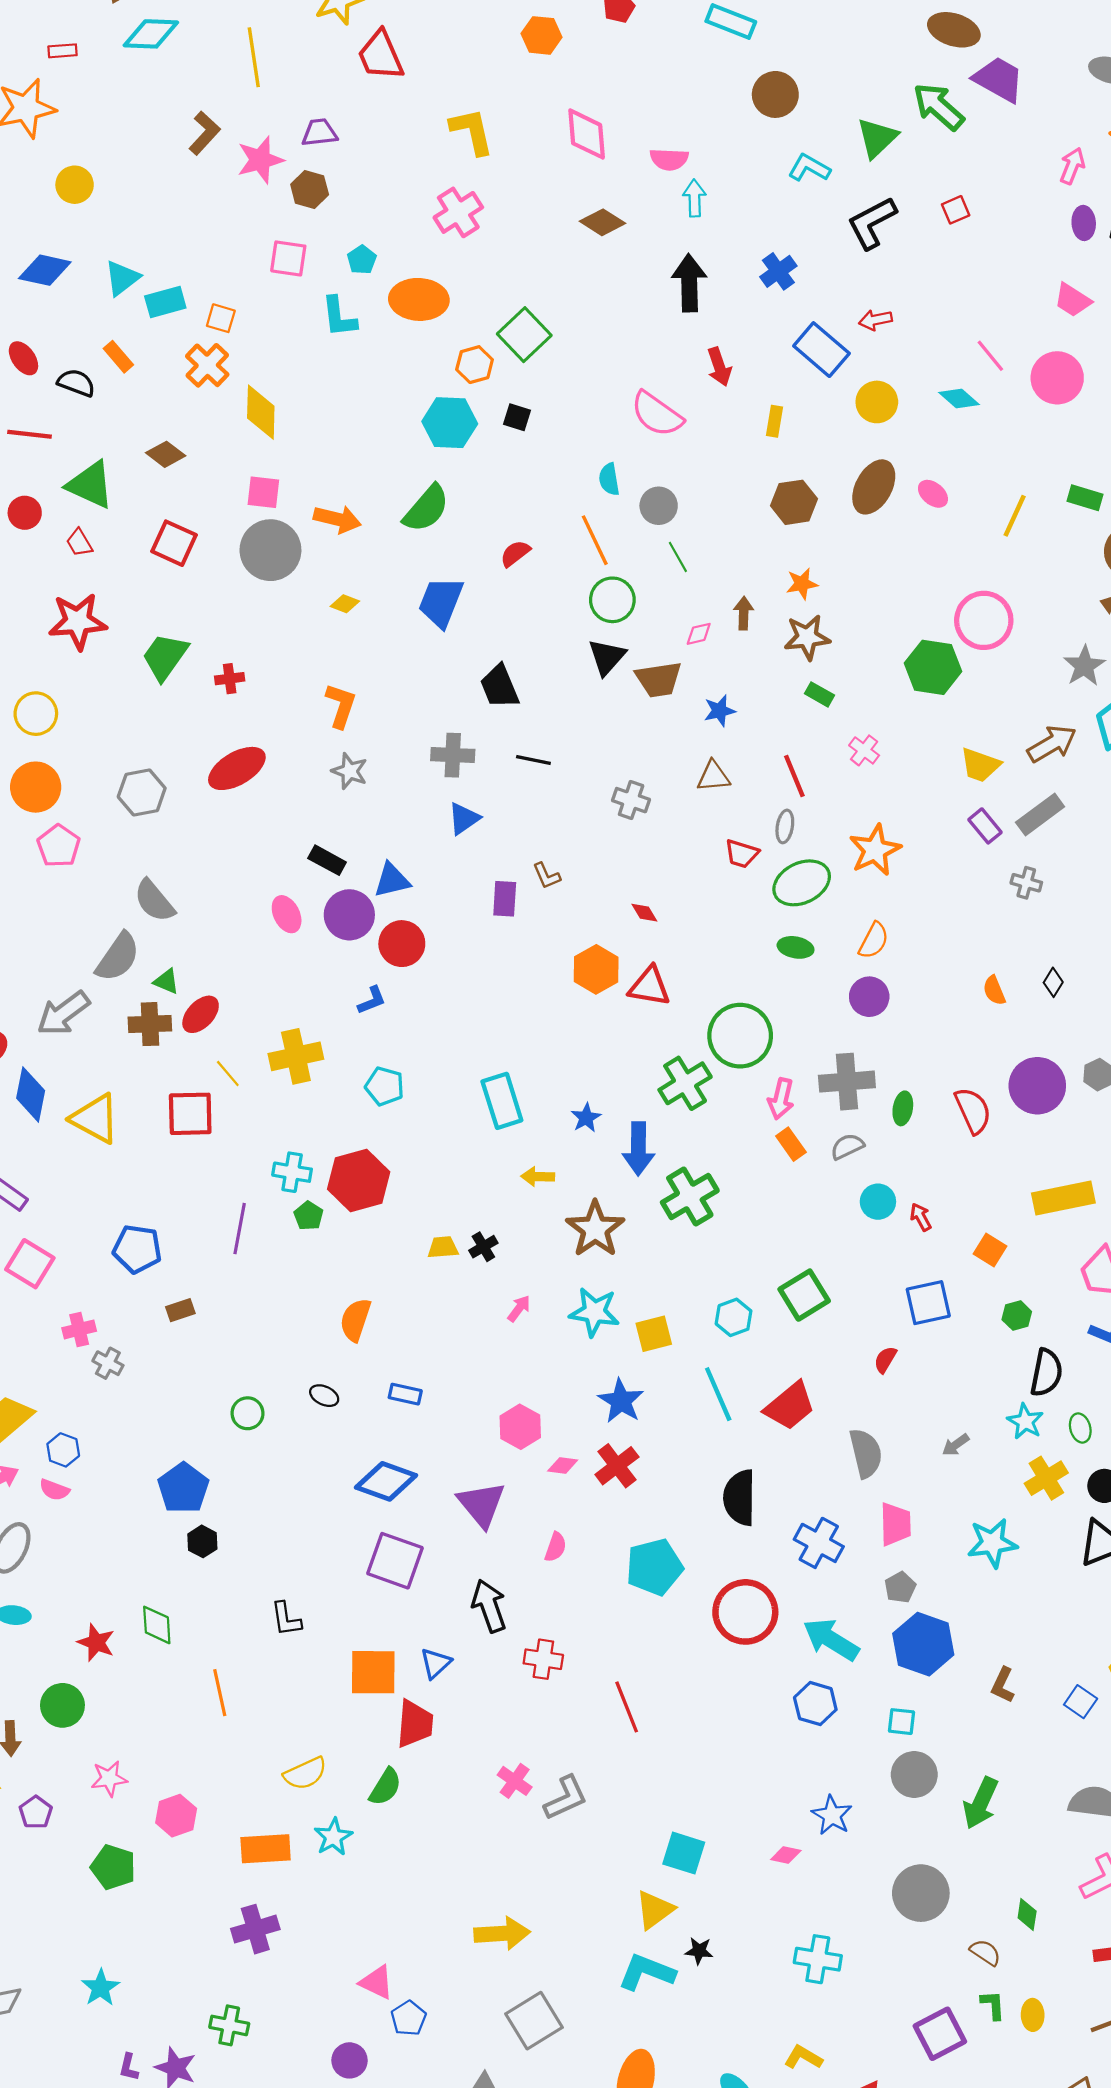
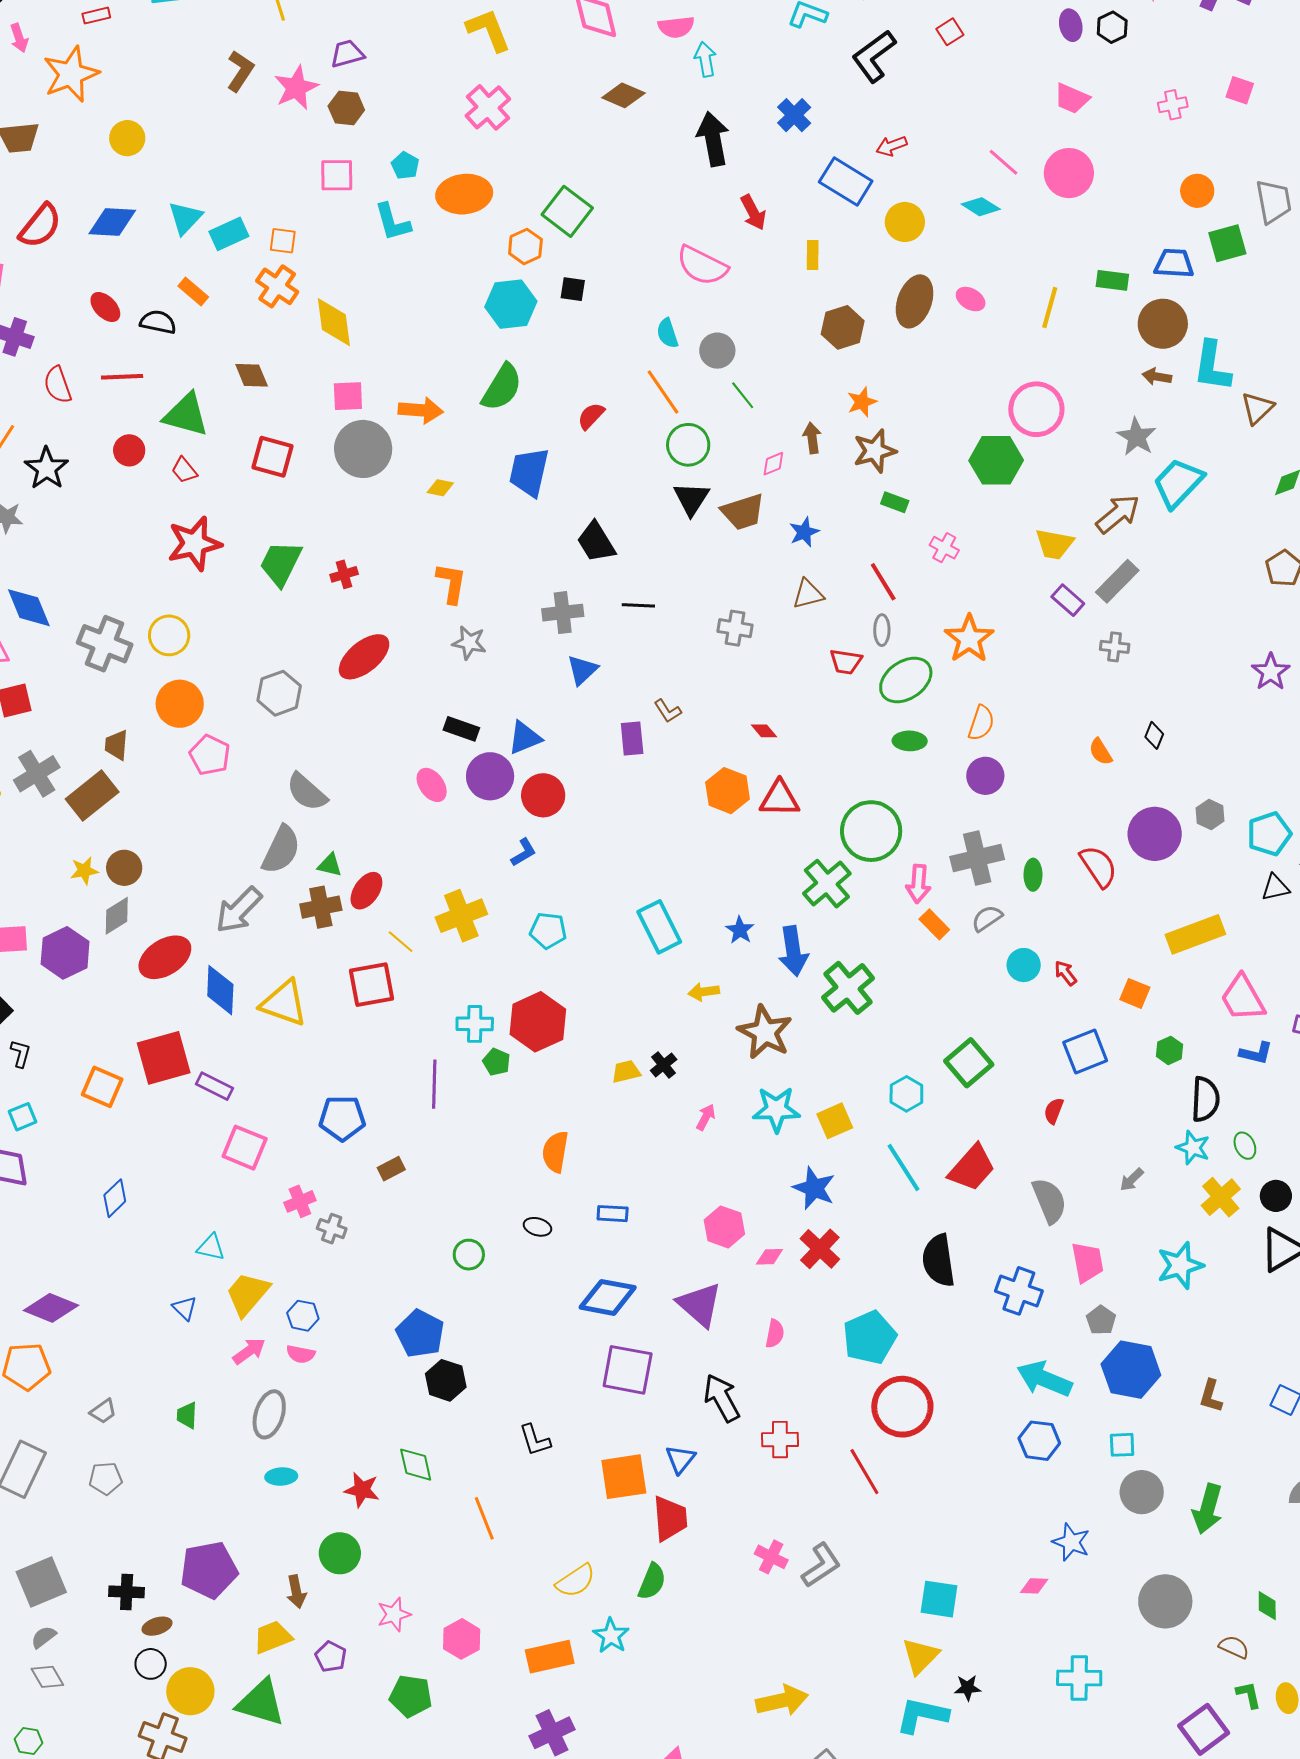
brown diamond: (166, 454) -> (252, 375), turned 39
black hexagon: (202, 1541) -> (446, 1380), size x1.4
red circle: (745, 1612) -> (902, 1407), moved

